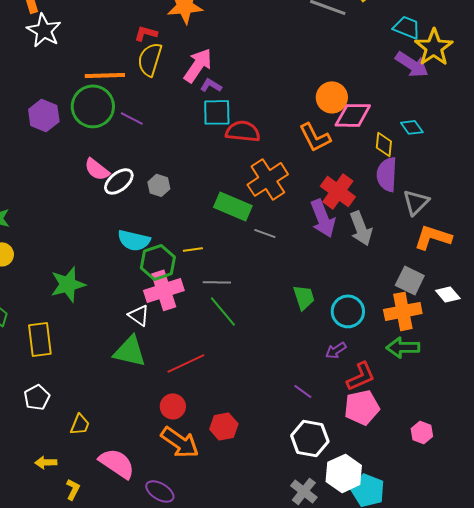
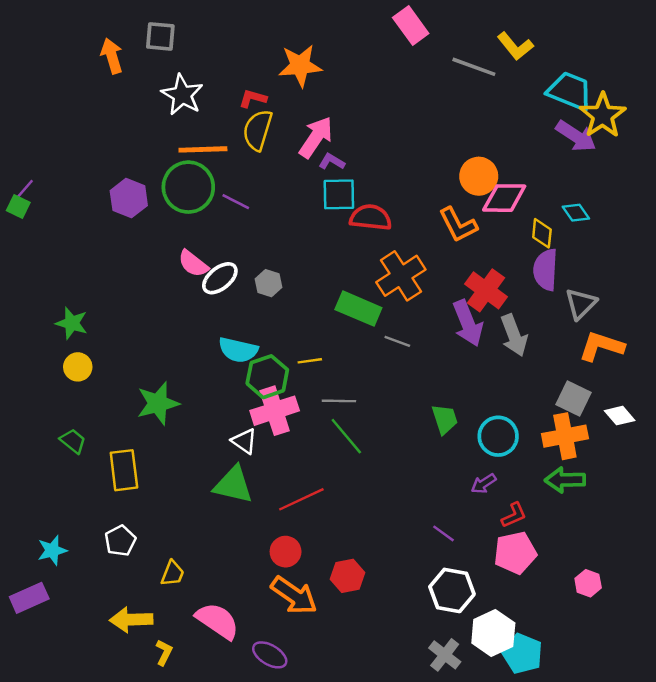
cyan trapezoid: (407, 27) -> (570, 91), size x1.4
white star: (44, 30) -> (182, 95), moved
red L-shape: (361, 376) -> (514, 515), size x0.7
yellow arrow: (46, 462) -> (131, 620), size x1.6

